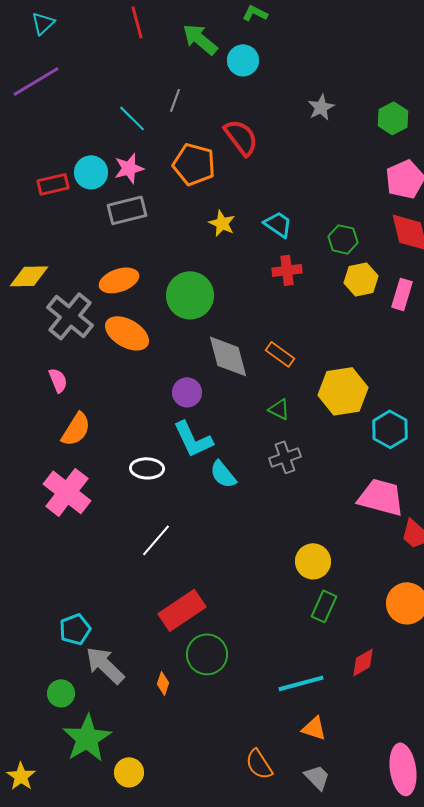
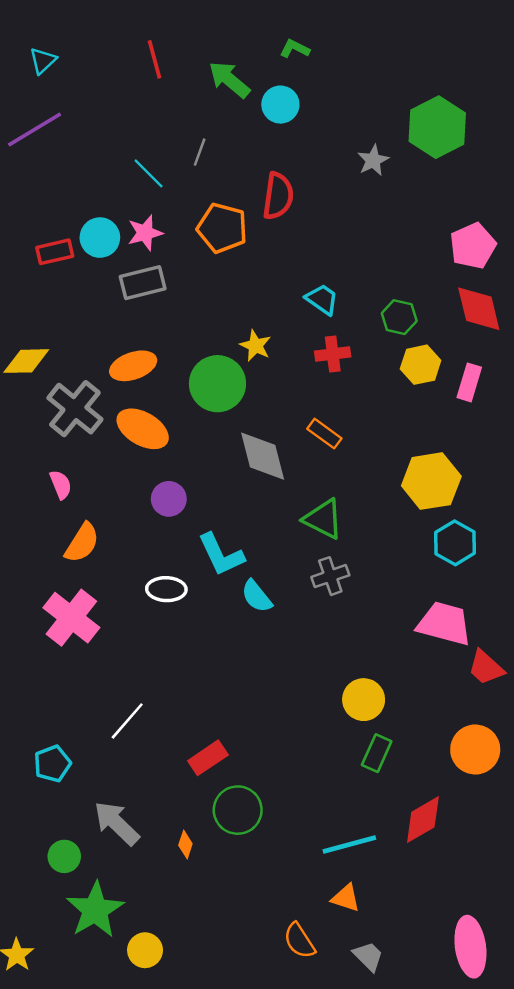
green hexagon: (393, 118) -> (437, 127), moved, size x1.6
red semicircle: (241, 137) -> (278, 196), turned 45
yellow star: (222, 223) -> (255, 346), moved
orange rectangle: (280, 354) -> (324, 434), moved
yellow hexagon: (343, 391) -> (431, 481), moved
purple circle: (187, 392) -> (169, 499), moved
green triangle: (279, 409) -> (323, 519), size x1.6
white line: (156, 540) -> (127, 721), moved
red rectangle: (182, 610) -> (208, 758), size x0.7
cyan pentagon: (75, 629) -> (52, 764), moved
red diamond: (363, 662) -> (423, 820), size x1.4
orange triangle: (314, 728) -> (346, 898), moved

